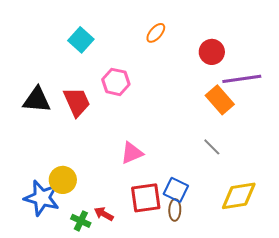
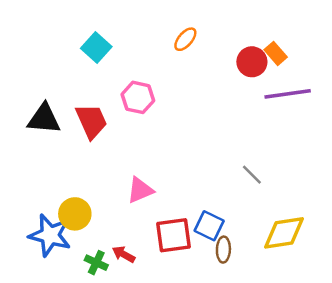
orange rectangle: (220, 100) -> (276, 53), moved, size x0.7
pink triangle: (132, 153) -> (140, 190), moved
brown ellipse: (175, 210) -> (223, 250), moved

